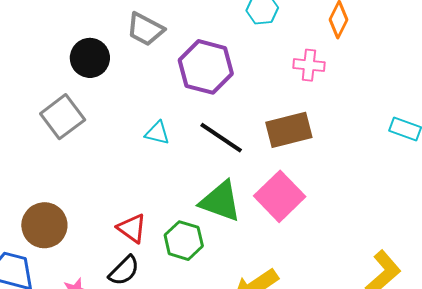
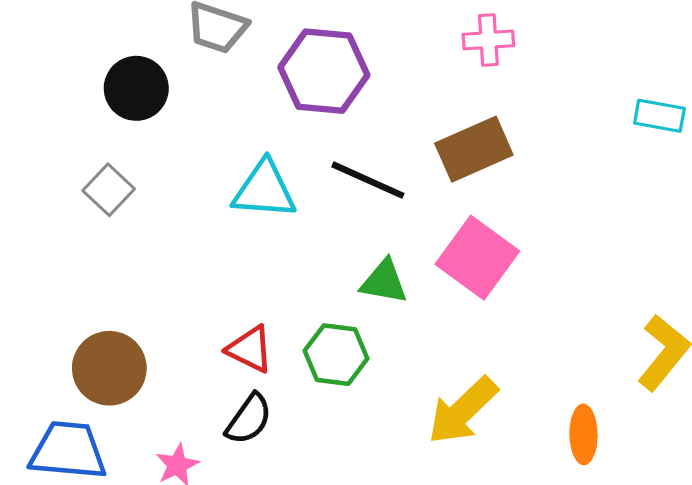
gray square: (63, 117) -> (109, 190), size x0.7
cyan triangle: (157, 133) -> (264, 190), size x1.6
green triangle: (220, 201) -> (384, 282), size x0.7

